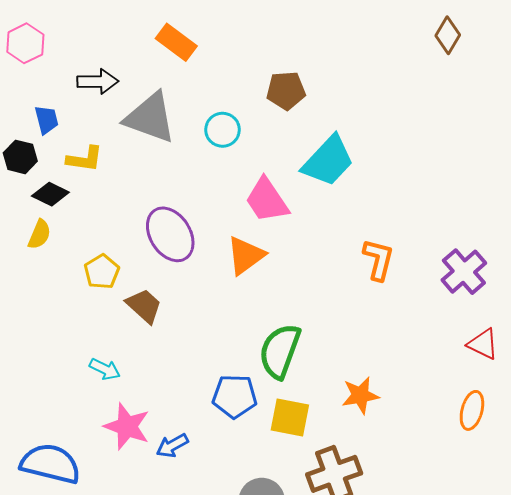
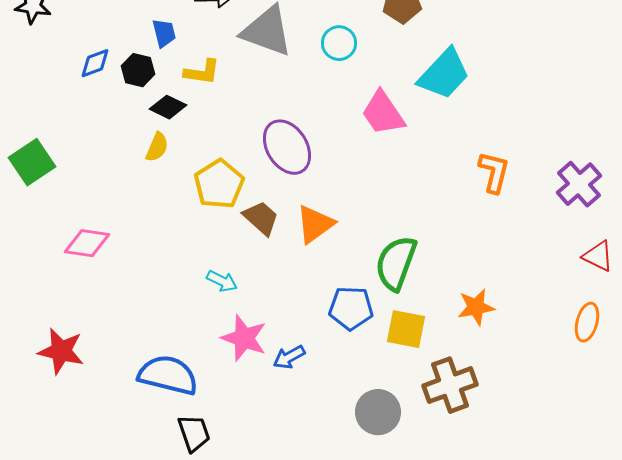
orange triangle: (246, 255) -> (315, 224), moved
yellow pentagon: (102, 272) -> (219, 184), size x1.4

